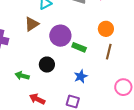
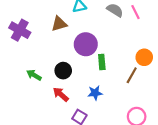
orange circle: (106, 29) -> (144, 57), moved
green rectangle: (79, 47) -> (102, 62), turned 48
red arrow: (37, 99) -> (61, 94), moved

